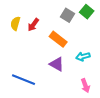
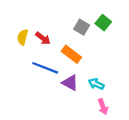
red arrow: (33, 25) -> (43, 38), turned -88
cyan arrow: (83, 57) -> (96, 84), moved, turned 40
blue line: (23, 80) -> (45, 68), moved

